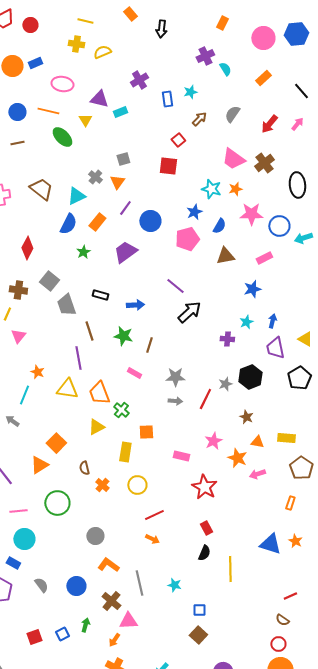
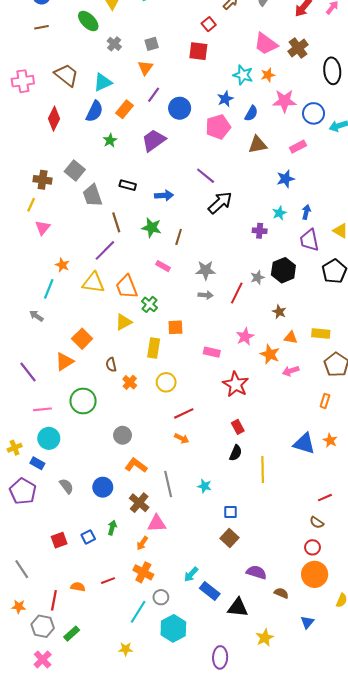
gray cross: (95, 177) -> (114, 44), moved
red diamond: (27, 248) -> (54, 119), moved
purple line: (78, 358) -> (105, 250), turned 55

